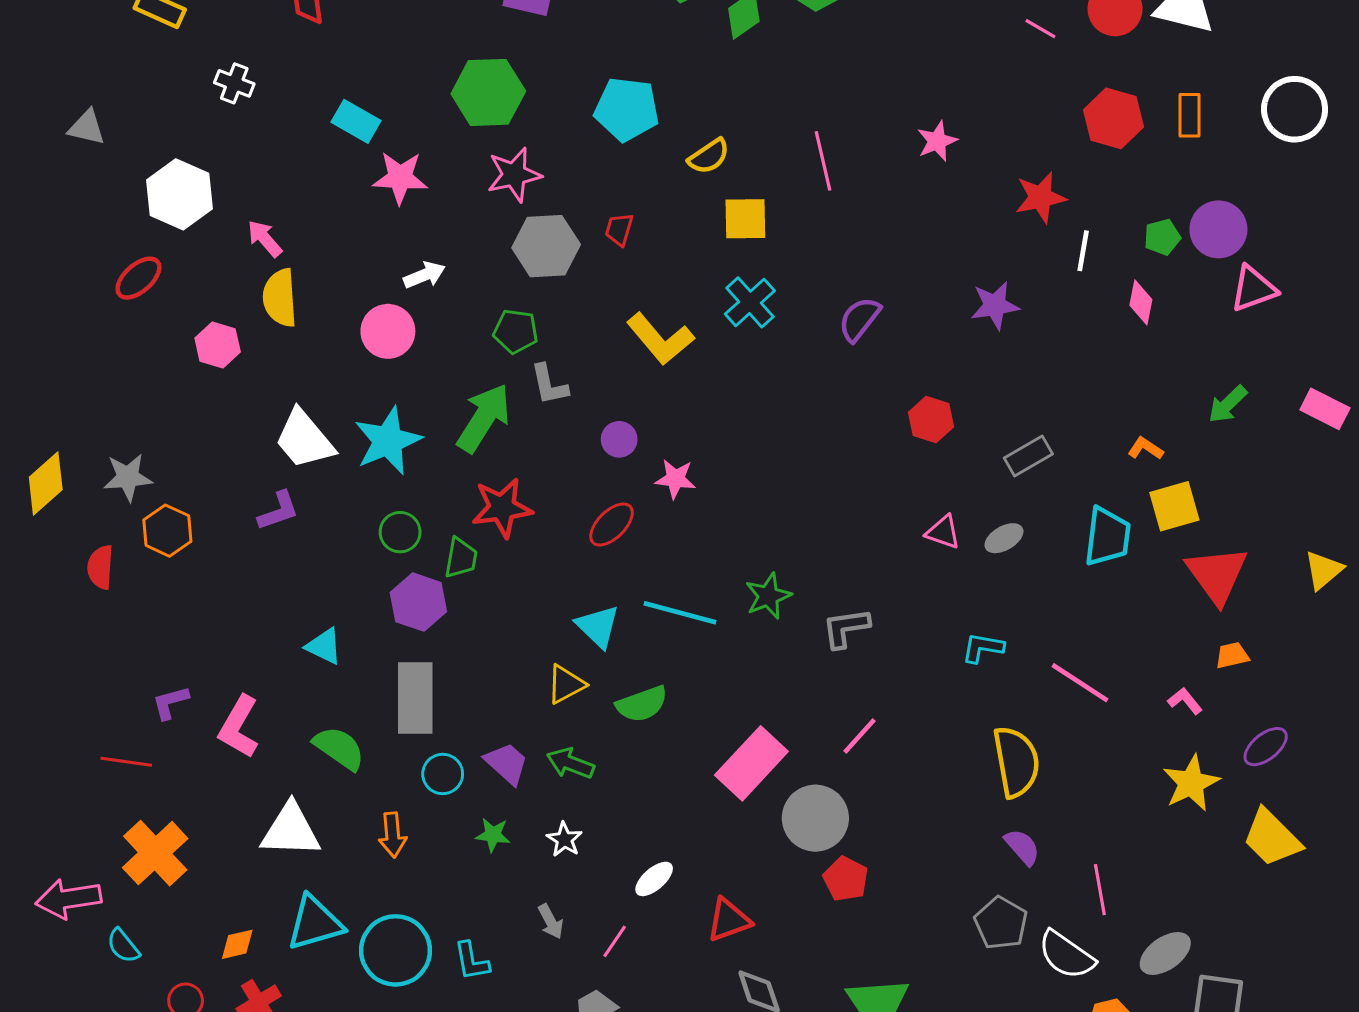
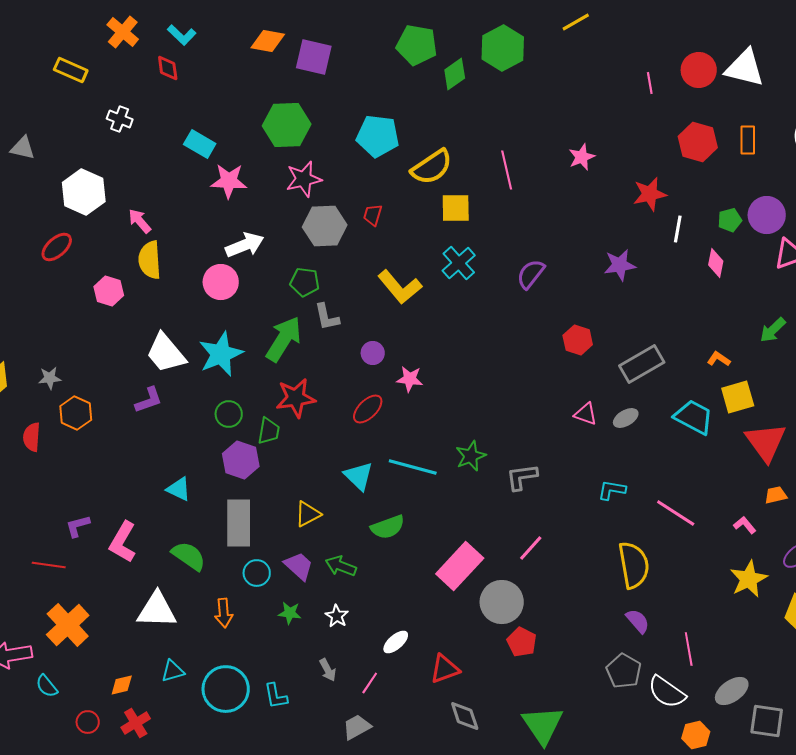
pink line: (1040, 29) -> (650, 83), turned 50
yellow semicircle: (709, 156) -> (432, 167), size x1.5
white arrow: (424, 275) -> (245, 245), size x1.4
gray rectangle: (1028, 456) -> (642, 364), size x1.4
gray star: (128, 477) -> (50, 378), size x0.7
cyan trapezoid: (1107, 537) -> (694, 417), turned -69
yellow triangle: (566, 684) -> (308, 514), moved
cyan triangle: (315, 923) -> (173, 671), size x0.6

